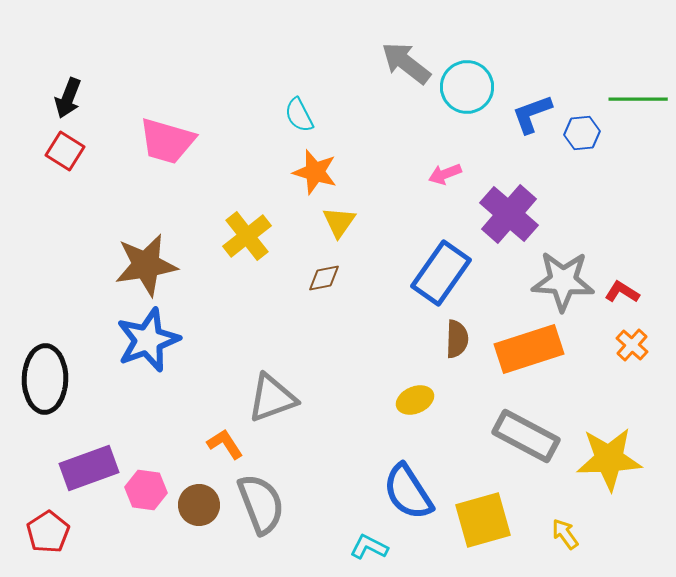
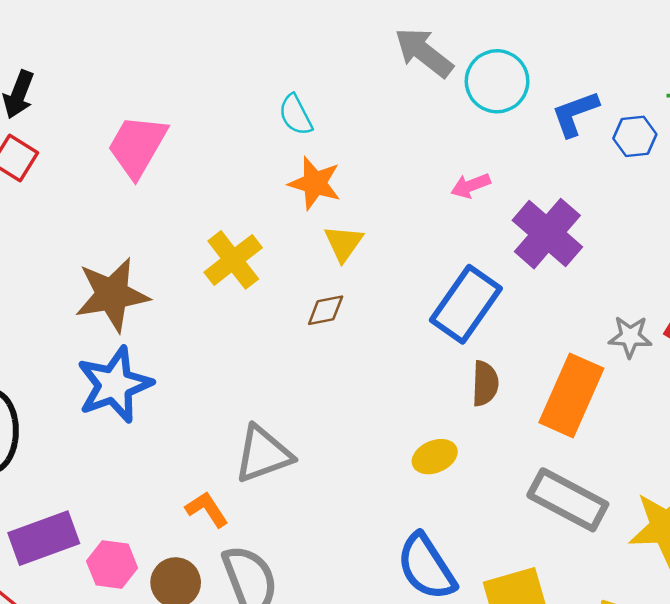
pink trapezoid: (167, 141) -> (137, 146), turned 104
gray star: (563, 281) -> (630, 337), moved, size x0.6
orange rectangle: (529, 349) -> (571, 395), turned -48

